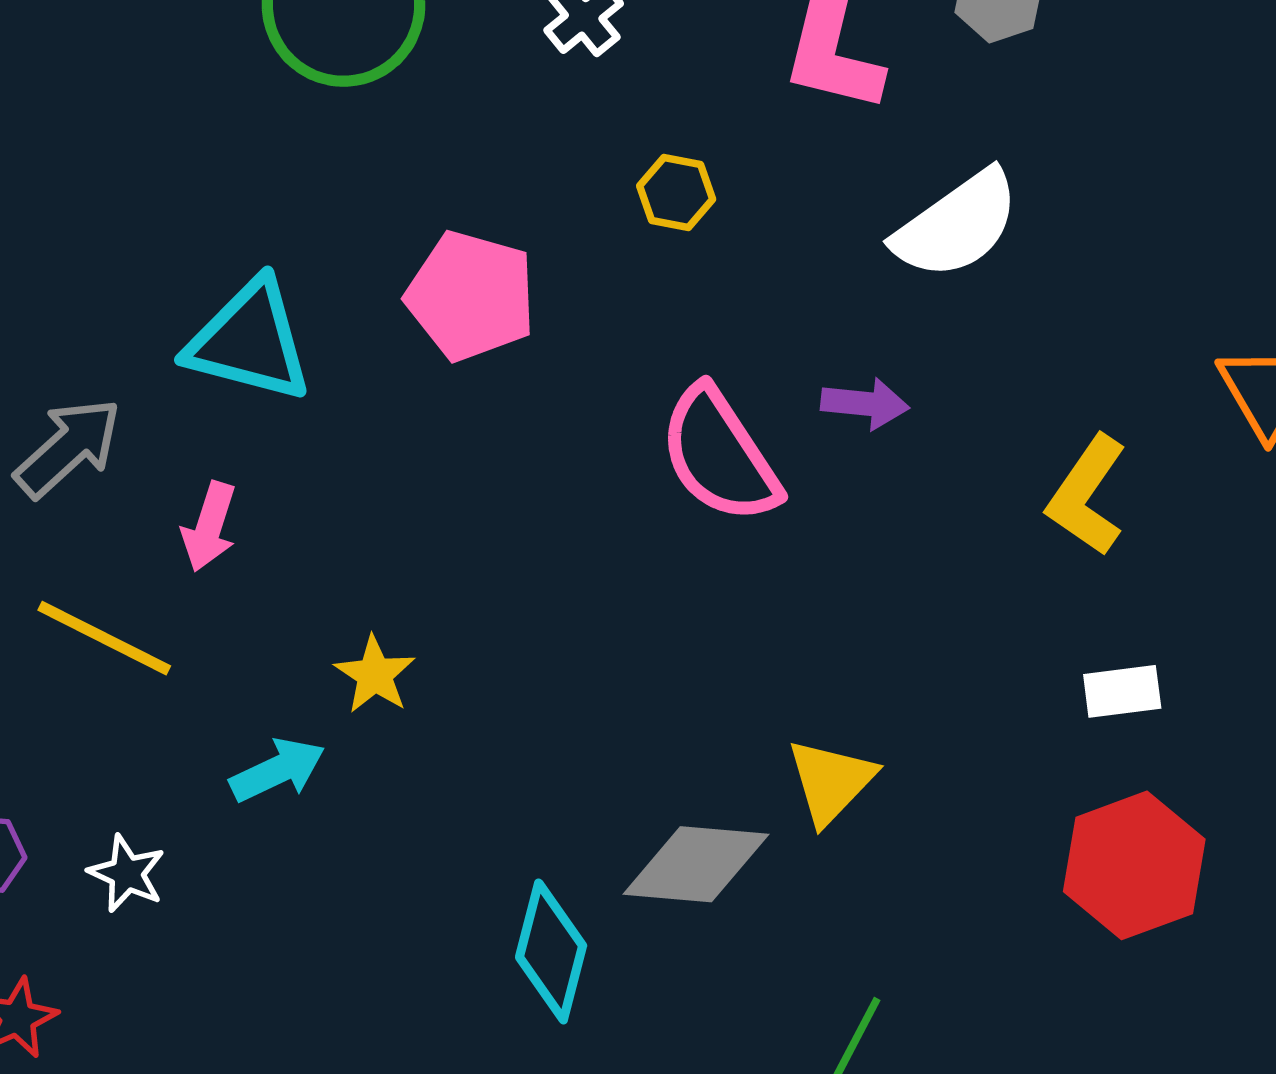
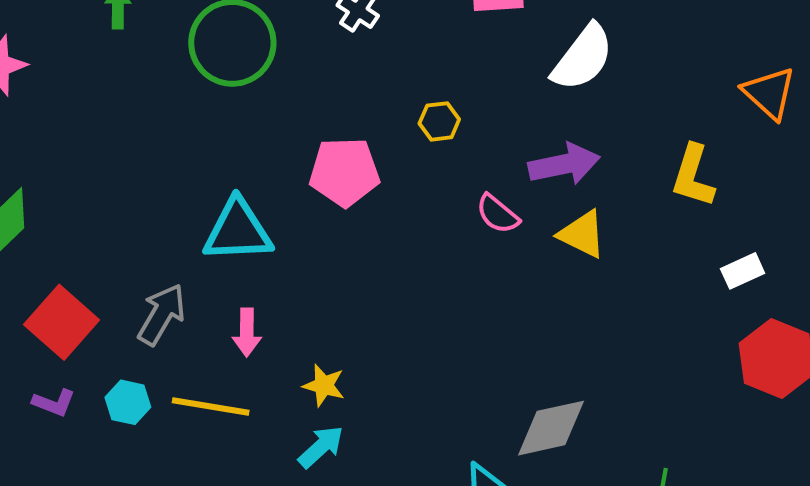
yellow hexagon: (676, 192) -> (439, 121), moved
purple arrow: (865, 404) -> (564, 164), size x1.5
pink semicircle: (719, 455) -> (498, 214), size x0.6
yellow star: (375, 675) -> (324, 385), moved
yellow triangle: (831, 781) -> (582, 234), moved, turned -30

